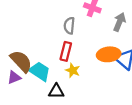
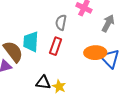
yellow star: (73, 70) -> (59, 86), moved
cyan trapezoid: (40, 71) -> (31, 42), moved, turned -125

